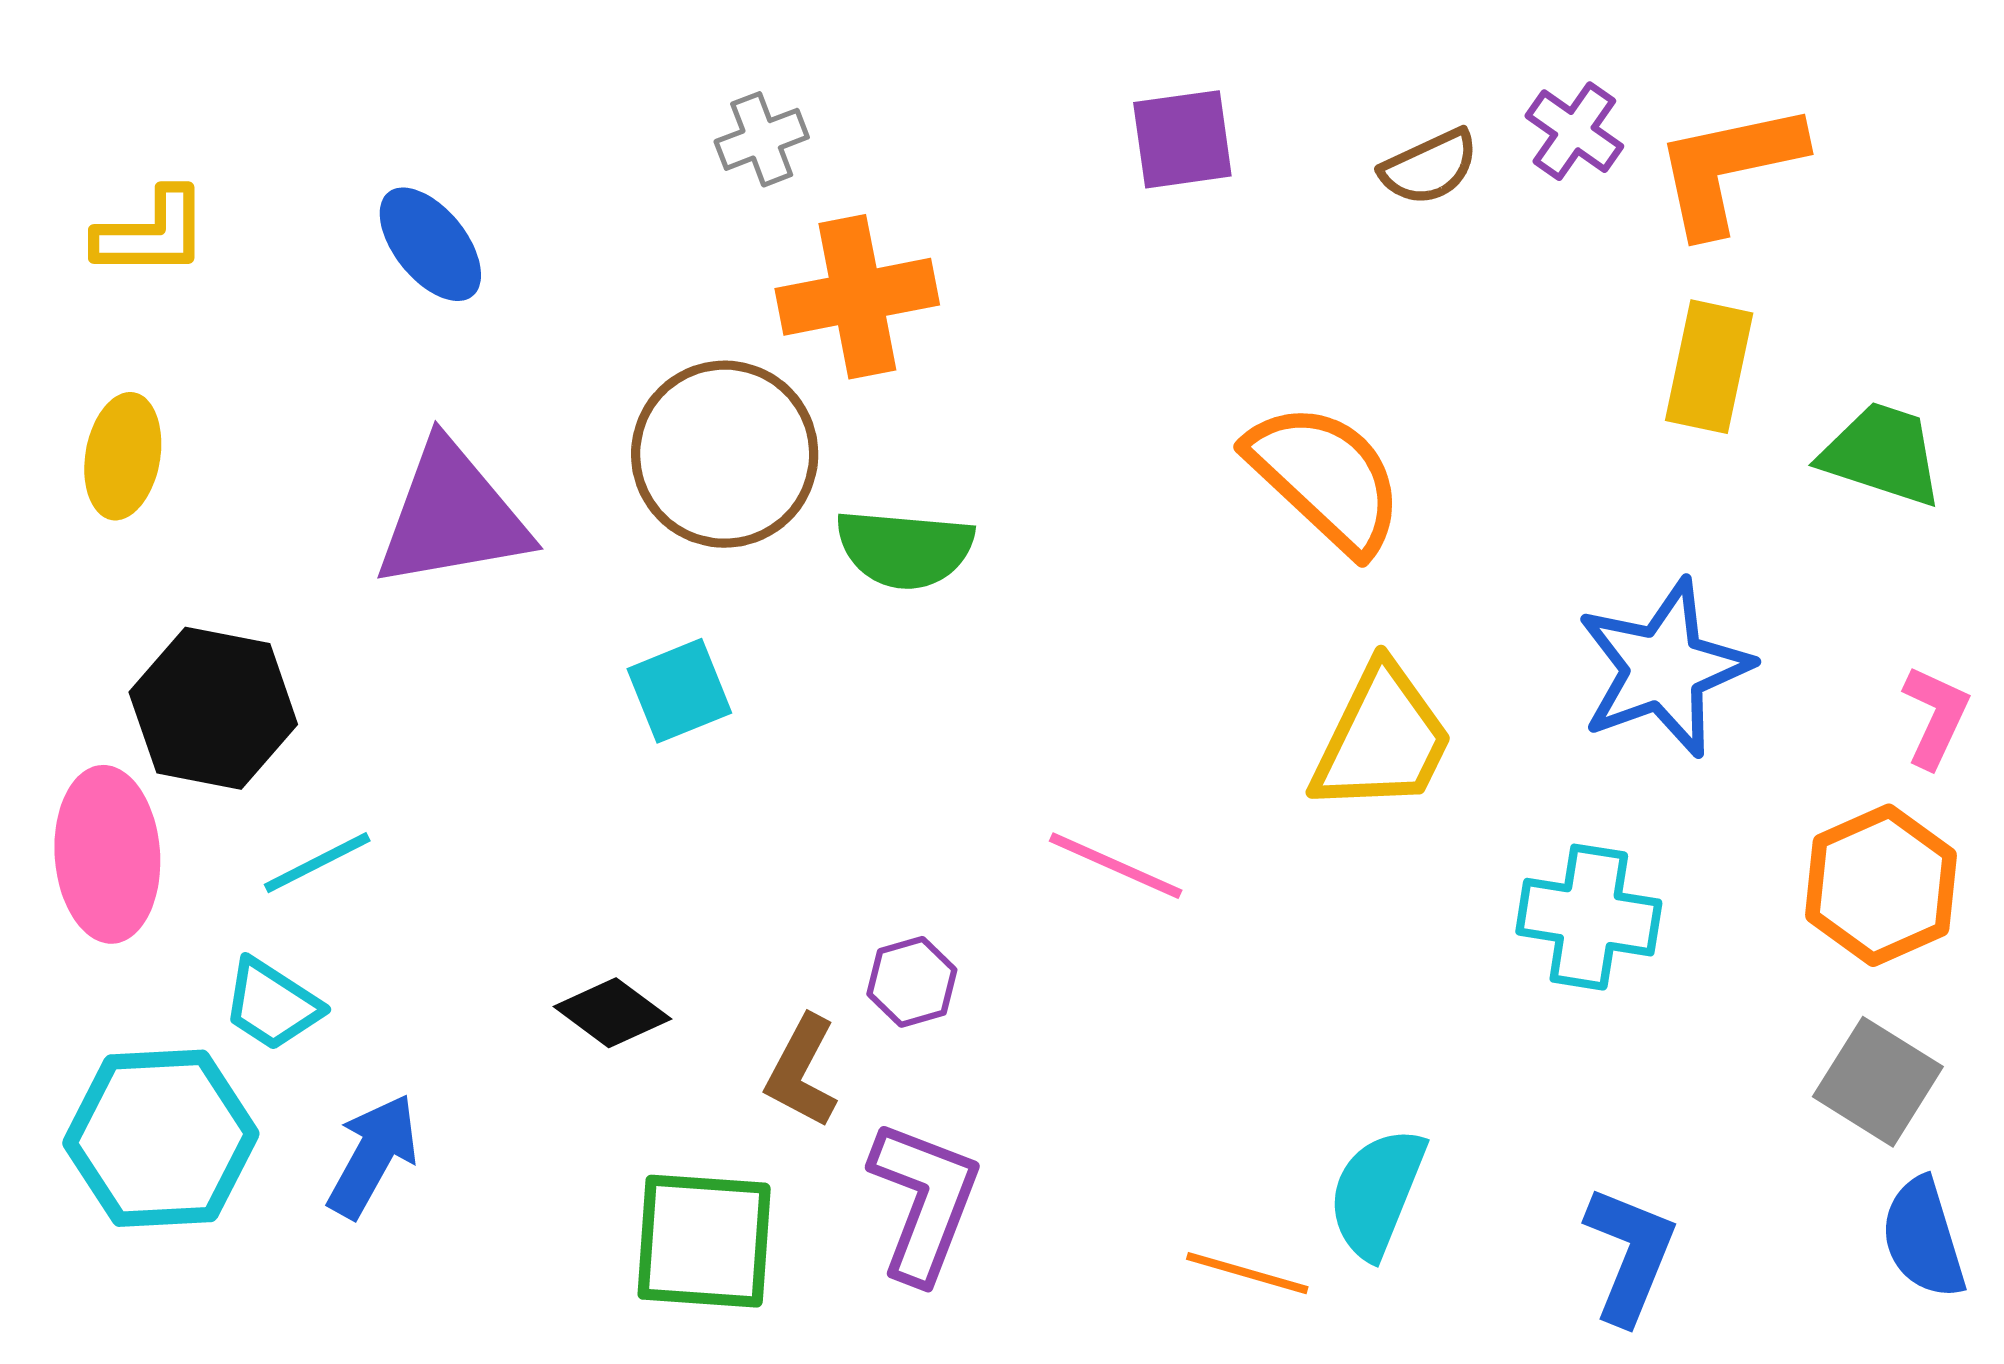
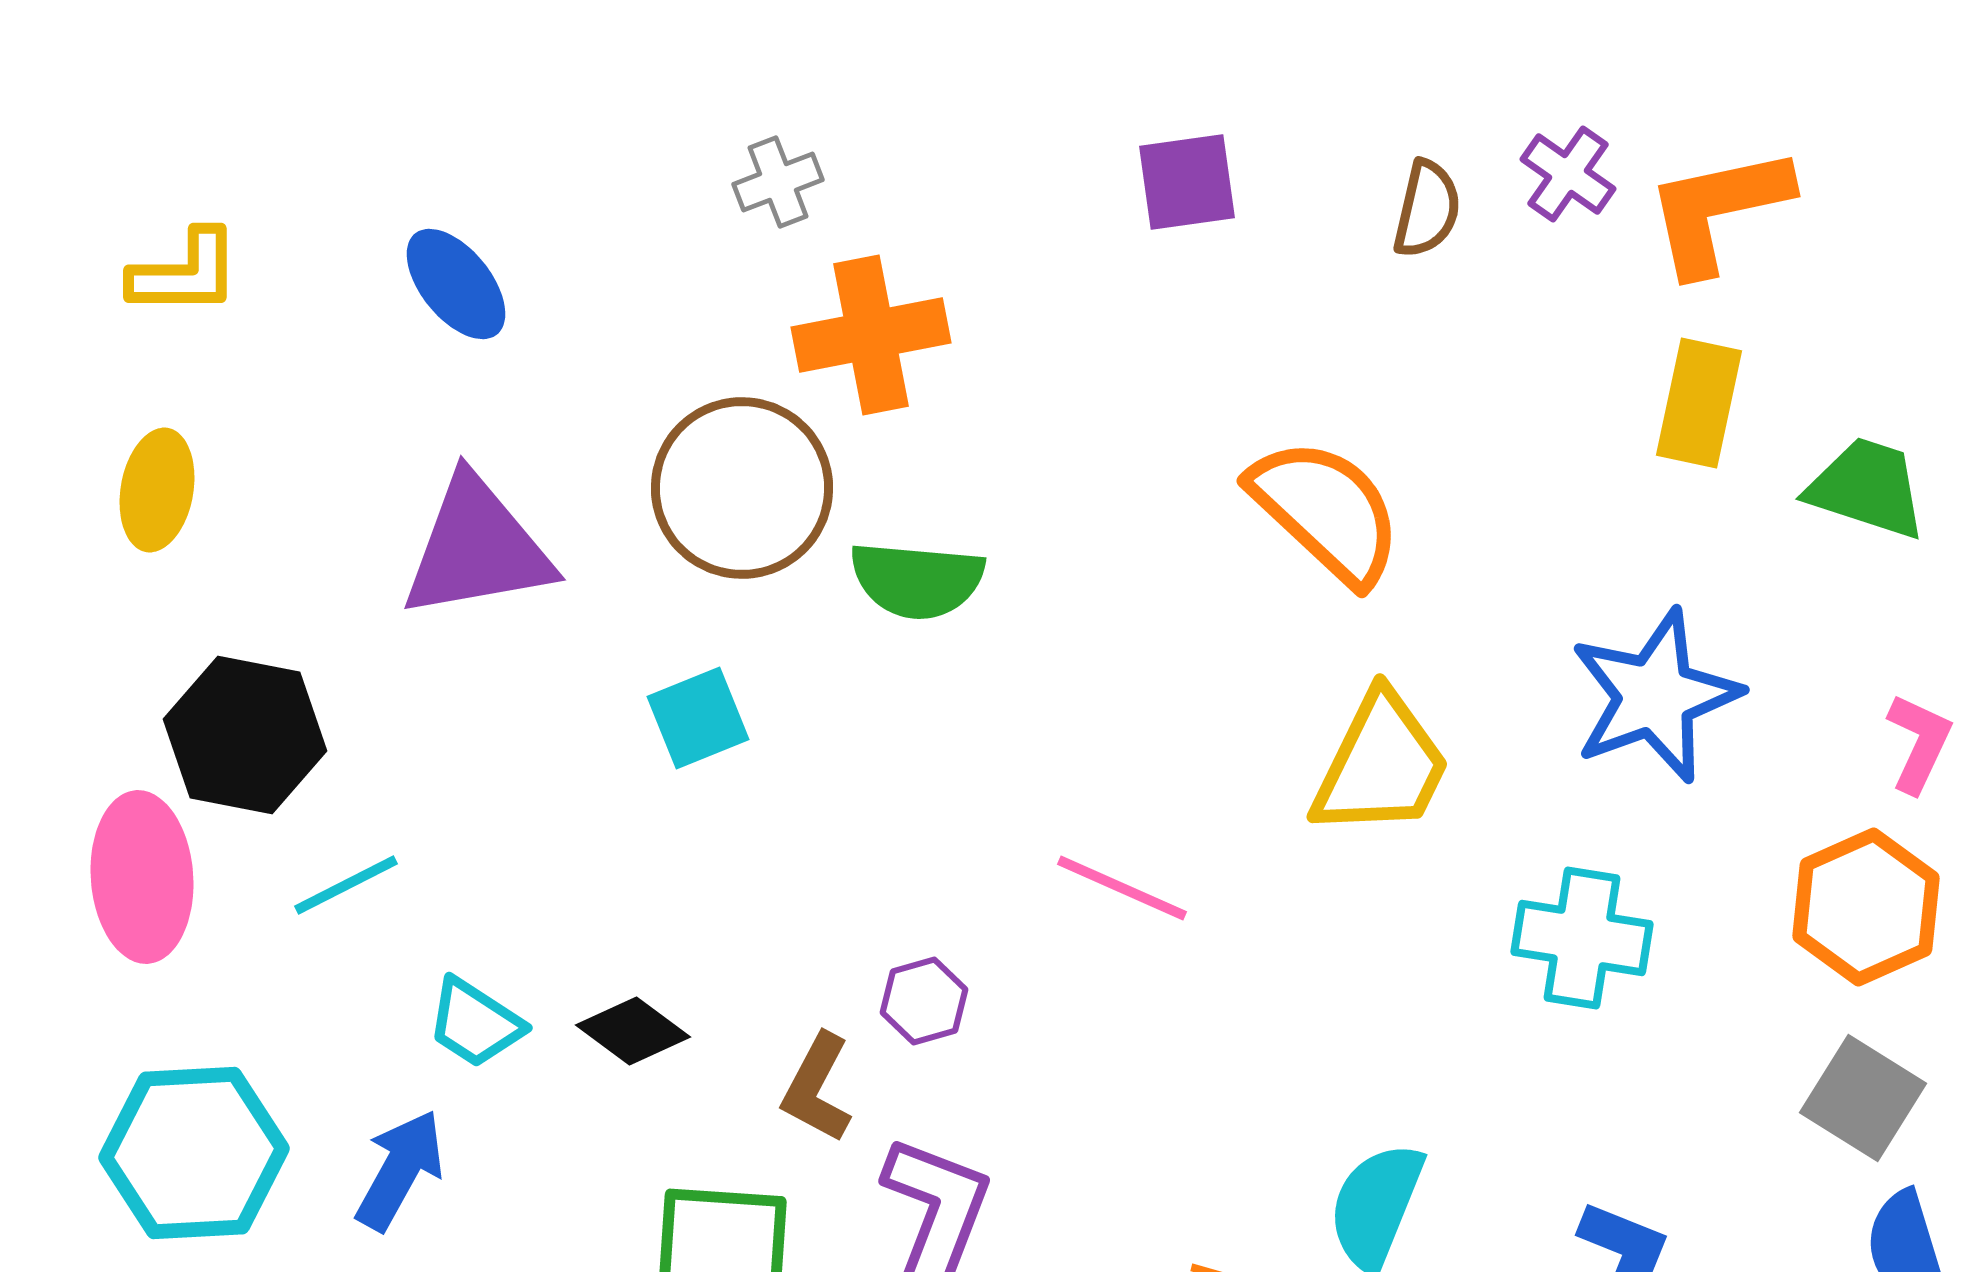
brown semicircle: (1429, 167) -> (1427, 209), turned -52
cyan trapezoid: (272, 1005) -> (475, 1023), moved

